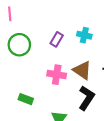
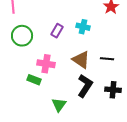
pink cross: (57, 75) -> (46, 64), moved
green rectangle: (26, 99) -> (34, 80), moved

